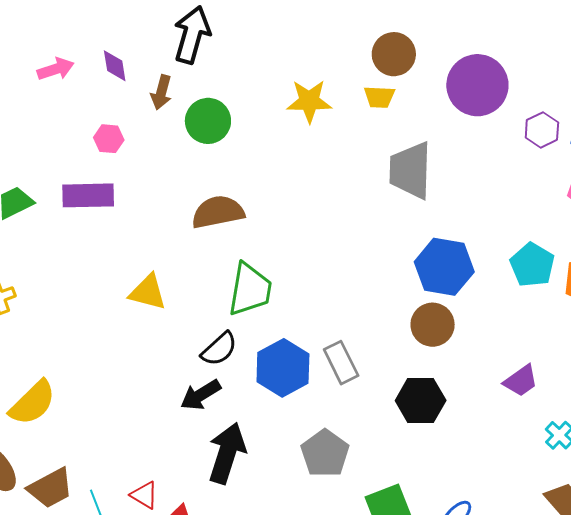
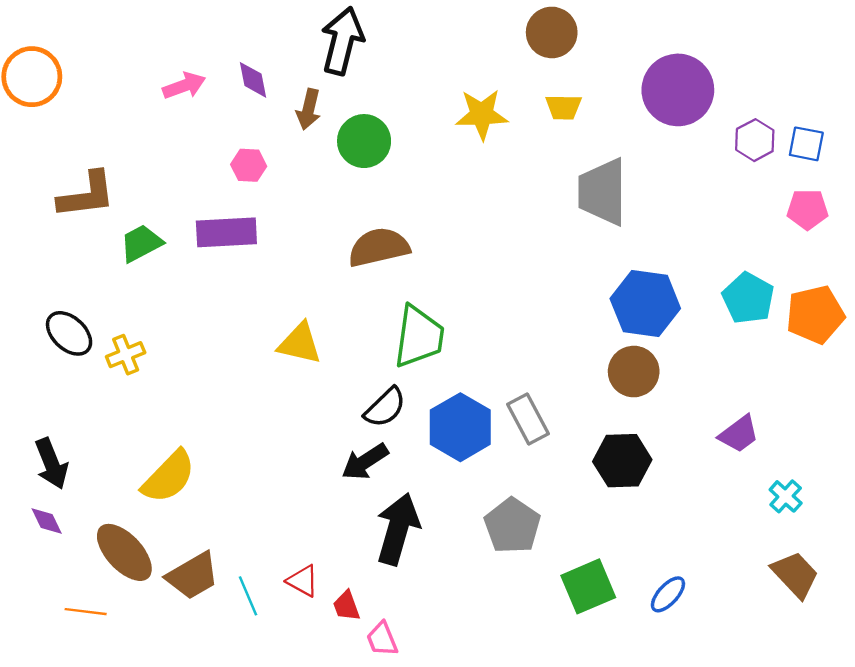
brown circle: (394, 54) -> (552, 32), moved

